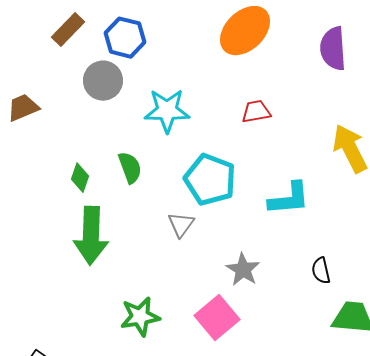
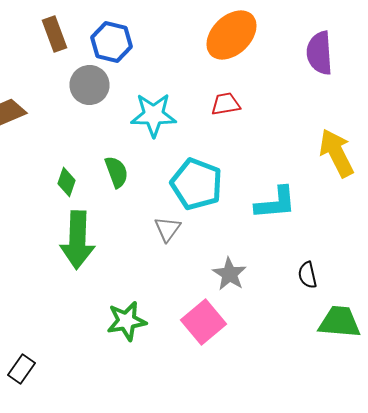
brown rectangle: (68, 30) -> (54, 34), turned -64
red trapezoid: (256, 112) -> (226, 104), moved

